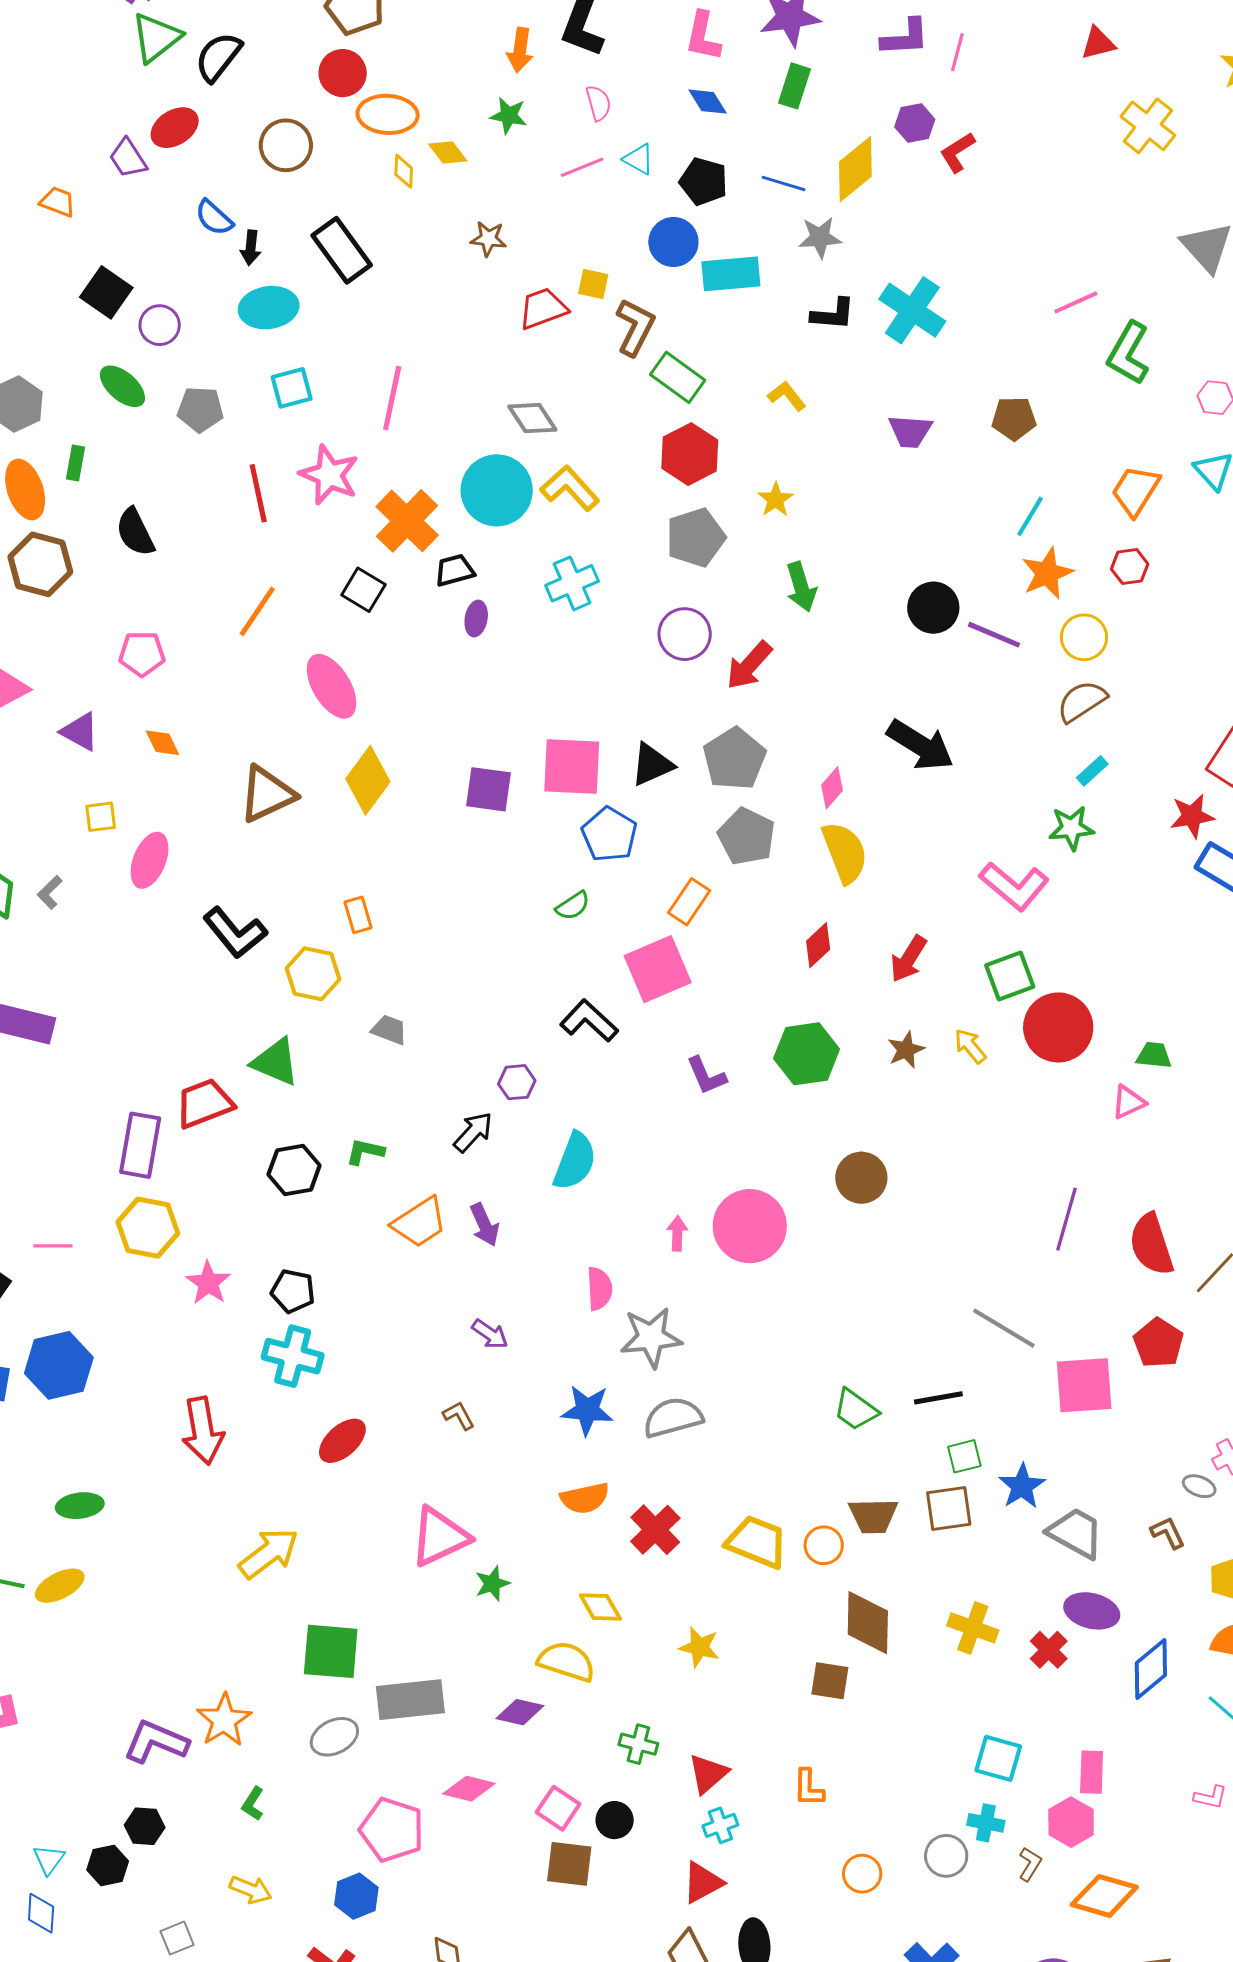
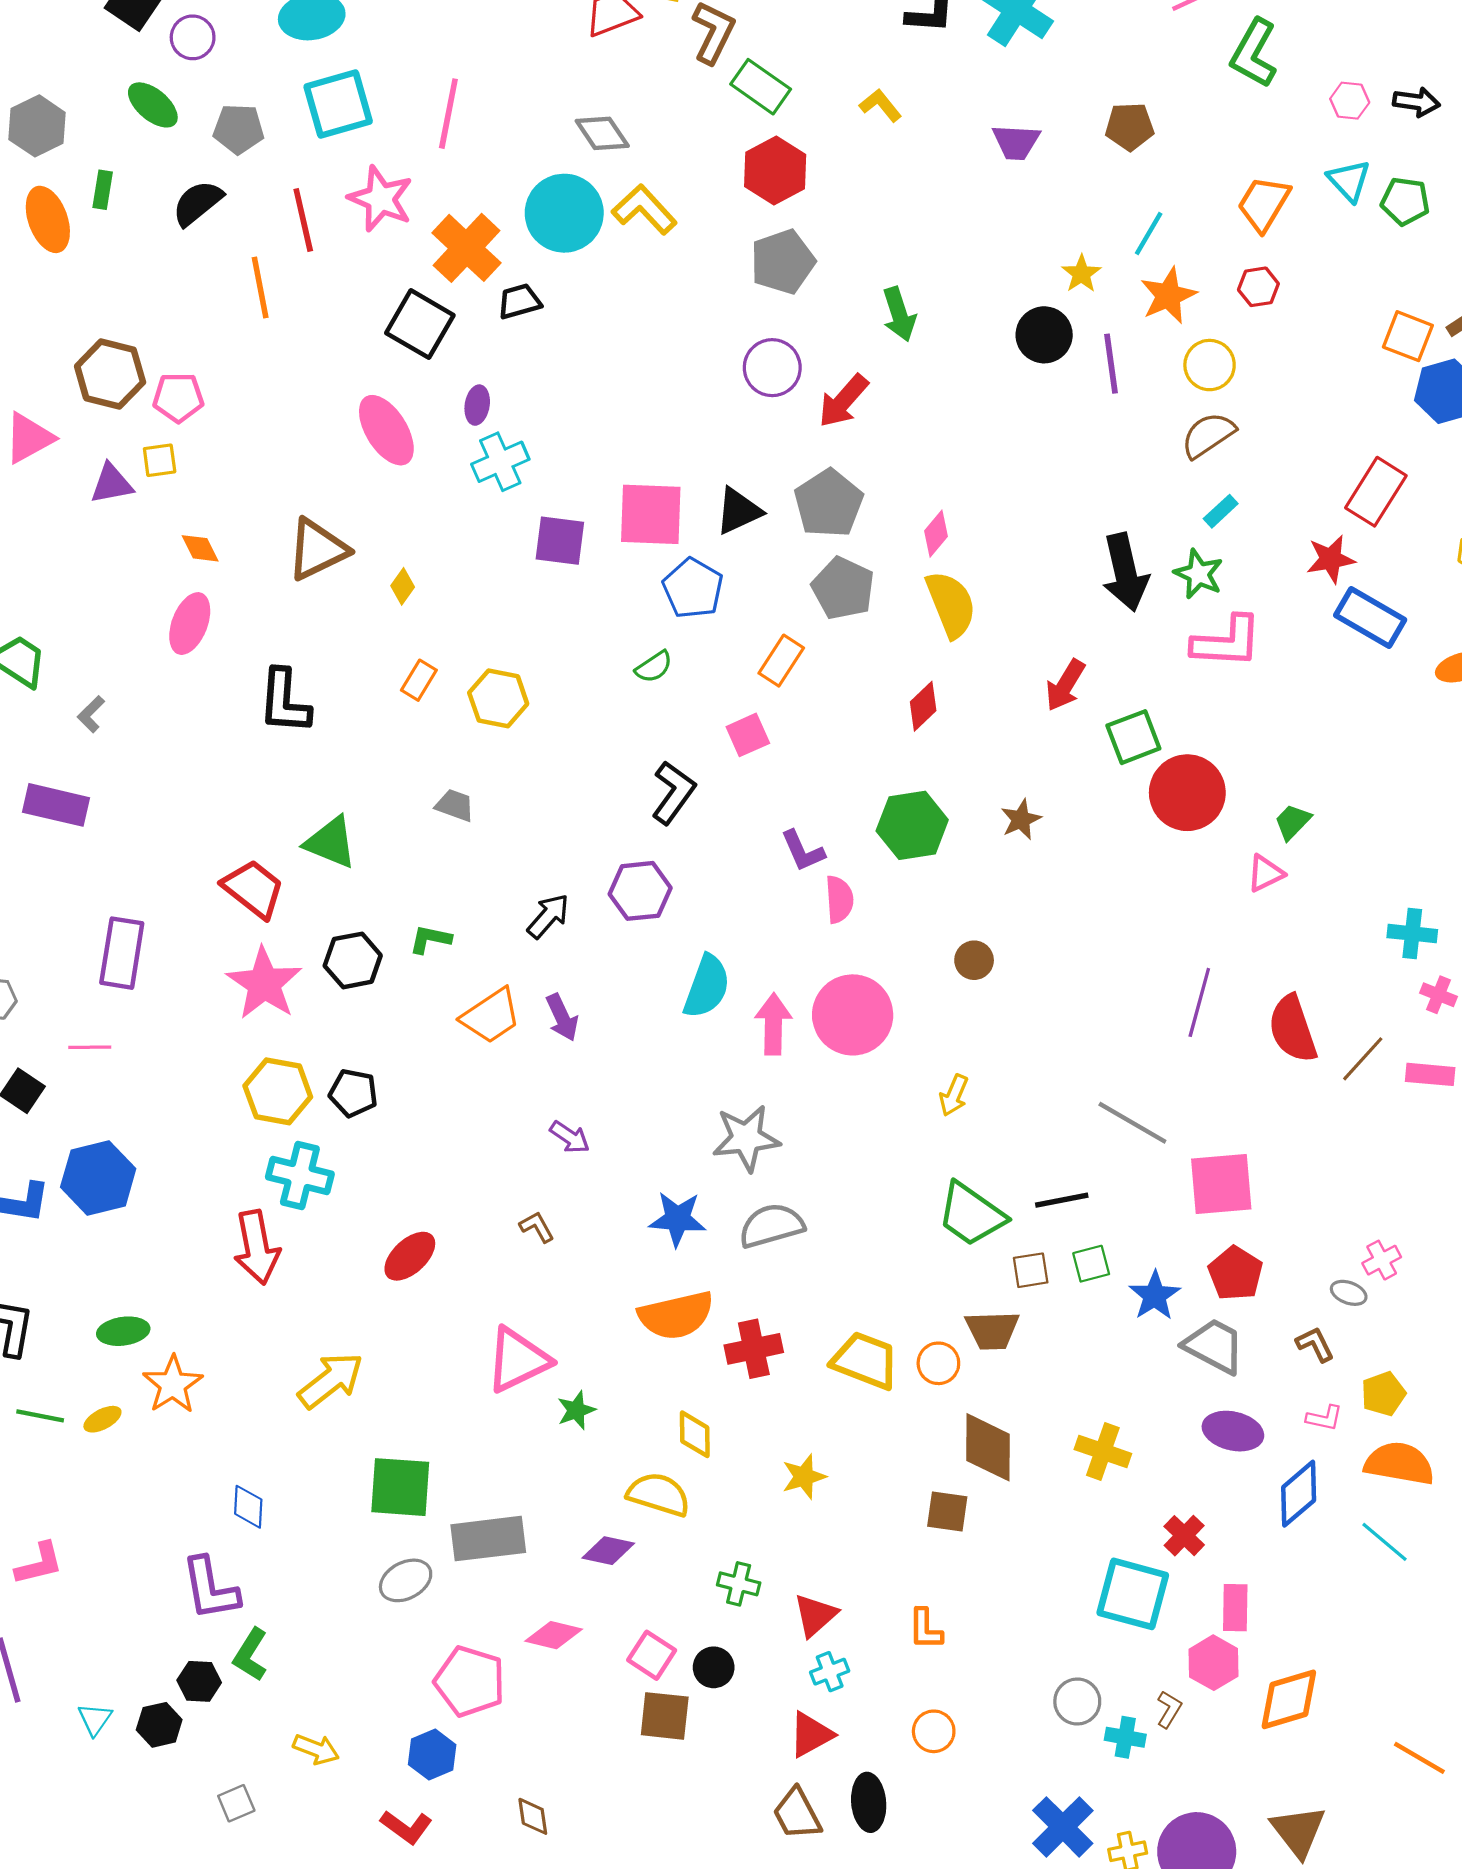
cyan square: (292, 388) -> (338, 104), size x1.5
yellow star: (776, 500) -> (1081, 274), moved
black semicircle: (135, 532) -> (197, 203), moved, turned 78
brown hexagon: (40, 564) -> (110, 374), moved
cyan cross: (572, 583) -> (500, 462), moved
black square: (363, 590) -> (420, 324), size x1.4
orange line: (257, 611) -> (260, 287), moved, turned -44
purple ellipse: (476, 619) -> (477, 405), moved
purple line: (994, 635) -> (1111, 364), turned 60
purple triangle: (80, 732) -> (112, 484), turned -39
orange diamond: (162, 743) -> (200, 548), moved
black arrow: (920, 745) -> (1125, 572), moved, turned 46
yellow diamond: (368, 780) -> (403, 586), moved, size x0.5
yellow square: (101, 817) -> (160, 460), moved
green star: (1071, 828) -> (1199, 574), turned 30
pink L-shape: (1014, 886) -> (1227, 642), moved, turned -36
gray L-shape: (50, 892) -> (91, 714), moved
orange rectangle: (358, 915) -> (419, 680), turned 48
black L-shape: (235, 933) -> (284, 702), turned 44
red arrow: (908, 959) -> (1065, 685), moved
pink square: (658, 969) -> (748, 735), size x0.6
yellow hexagon: (313, 974) -> (498, 698), moved
black L-shape: (589, 1021) -> (673, 792), turned 84
yellow arrow: (970, 1046) -> (954, 1095), moved, turned -117
green trapezoid: (1154, 1055) -> (1293, 822), turned -51
purple hexagon: (517, 1082) -> (640, 891), moved, size x1.5
red trapezoid: (204, 1103) -> (253, 889), turned 60
purple rectangle: (140, 1145) -> (122, 953), moved
cyan semicircle: (575, 1161) -> (707, 987), moved
brown circle: (861, 1178) -> (974, 960), size x0.7
yellow hexagon: (148, 1228) -> (278, 1091), moved
pink arrow: (677, 1233) -> (773, 1024), size x1.6
pink star: (208, 1283) -> (264, 983), moved, size x1.5
pink semicircle: (599, 1289) -> (839, 899), moved
red pentagon: (1158, 1343) -> (1235, 1273), moved
cyan cross: (293, 1356) -> (300, 1175), moved
green trapezoid: (856, 1410) -> (971, 1214), size x1.4
orange semicircle: (585, 1498) -> (676, 1315), size x1.4
brown square: (949, 1509) -> (1031, 1270), moved, size x0.7
red cross: (655, 1530) -> (754, 1349), turned 33
yellow ellipse: (60, 1586) -> (102, 1419), size x0.7
yellow diamond: (600, 1607) -> (695, 1434), turned 30
yellow star: (699, 1647) -> (804, 1477), turned -30
red cross: (1049, 1650) -> (1184, 1536), moved
orange star: (224, 1720) -> (173, 1385), moved
purple L-shape: (156, 1742) -> (210, 1589), turned -122
cyan square: (998, 1758) -> (1133, 1594), size x1.4
pink L-shape: (1210, 1797) -> (1324, 1418), moved
green L-shape: (253, 1804) -> (251, 1655), moved, size x1.4
cyan cross: (986, 1823) -> (1125, 1737), moved
orange circle: (862, 1874) -> (934, 1731), moved
orange diamond: (1104, 1896) -> (1289, 1699), moved, turned -32
blue diamond: (41, 1913) -> (248, 1507), moved

